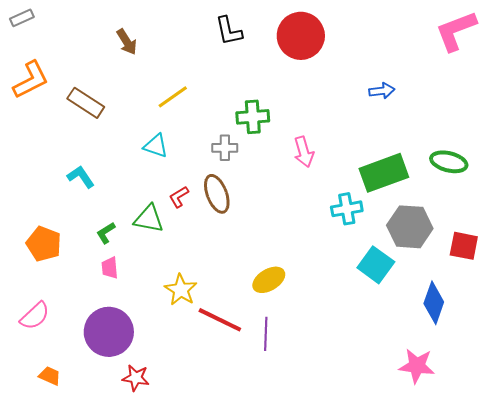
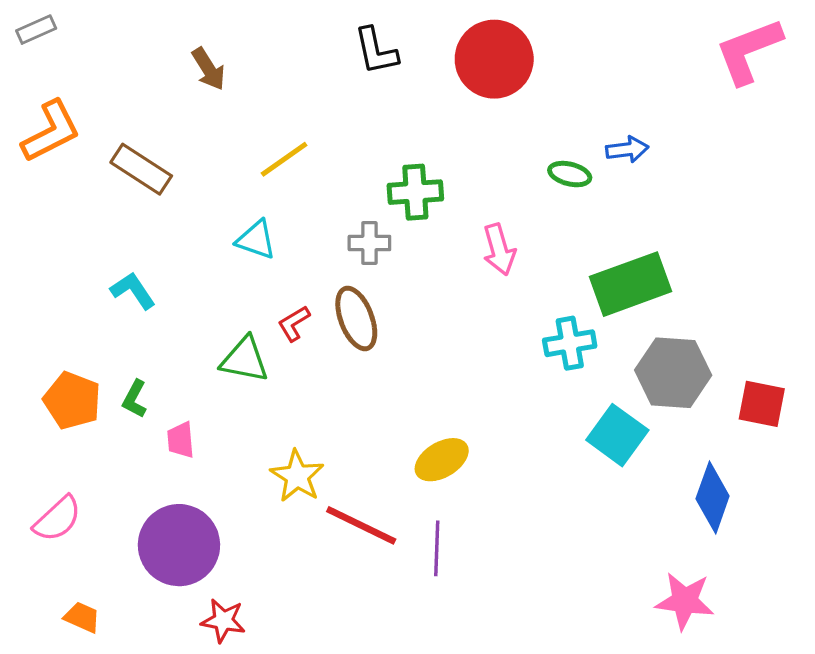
green ellipse: (449, 162) -> (570, 174), moved, size x0.7
green L-shape: (106, 233) -> (135, 399), moved, turned -30

